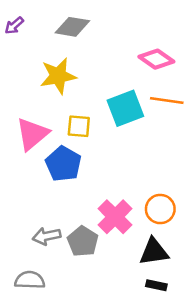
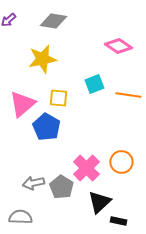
orange line: (167, 100) -> (128, 95), moved
cyan square: (125, 108) -> (94, 84), size x0.7
black triangle: (154, 252) -> (99, 202), moved, turned -35

